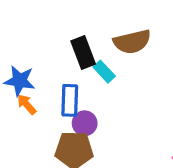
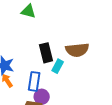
cyan rectangle: (104, 72) -> (58, 66), turned 64

